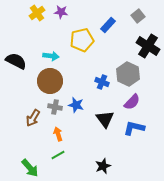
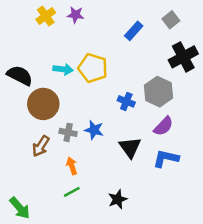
yellow pentagon: (82, 40) -> (93, 68), moved, turned 30
black cross: (148, 46) -> (183, 57), turned 30
brown circle: (50, 81) -> (43, 104), moved
black star: (103, 166) -> (118, 199), moved
green arrow: (30, 168) -> (20, 208), moved

